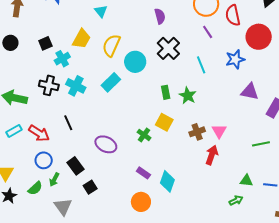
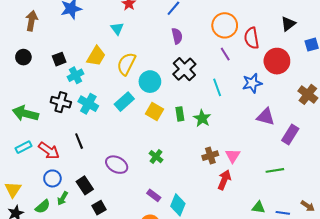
yellow square: (164, 122) -> (154, 111), moved

